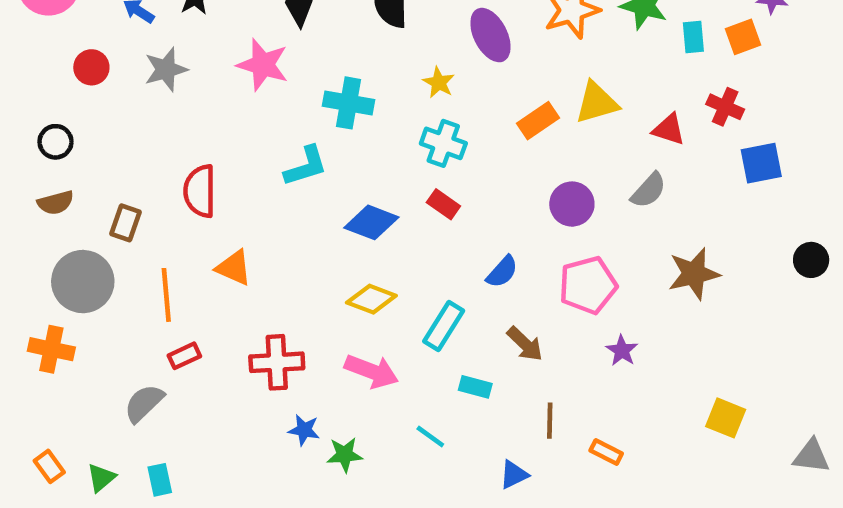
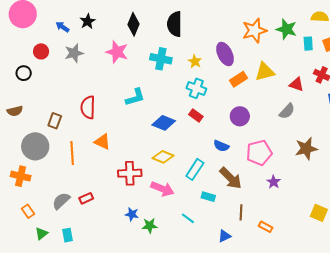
purple ellipse: (490, 35) -> (225, 54), moved
cyan cross: (349, 103) -> (161, 59), moved
black circle: (55, 142) -> (24, 73), moved
brown semicircle: (56, 203) -> (15, 111), moved
purple circle: (572, 204) -> (240, 116), moved
blue semicircle: (502, 272) -> (221, 146), turned 70
brown arrow: (525, 344) -> (231, 178), size x1.4
red rectangle: (184, 356) -> (86, 198), moved
red cross: (277, 362) -> (130, 173), moved
orange rectangle: (49, 466) -> (28, 211), moved

